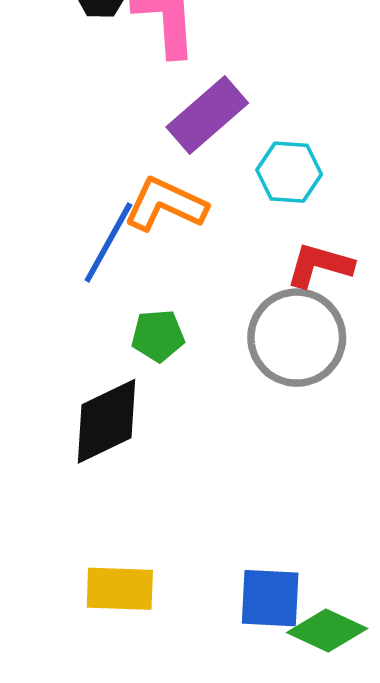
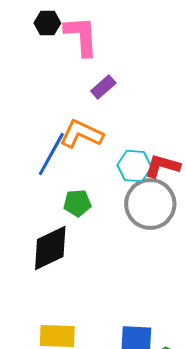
purple rectangle: (207, 115) -> (103, 87), size x0.6
cyan hexagon: (289, 172) -> (134, 166), moved

